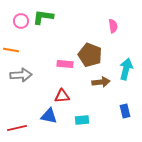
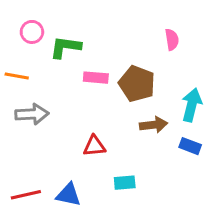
green L-shape: (43, 17) -> (65, 47), moved
pink rectangle: (65, 64) -> (96, 78), moved
blue rectangle: (125, 111) -> (190, 146), moved, turned -56
blue triangle: (49, 116) -> (68, 195), moved

